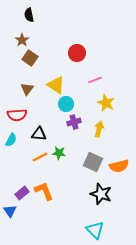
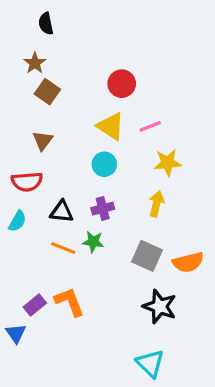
yellow triangle: (56, 85) -> (111, 126), moved
yellow star: (106, 103) -> (168, 163), turned -30
purple cross: (74, 122) -> (103, 209), moved
orange line: (40, 157) -> (63, 248), turned 49

